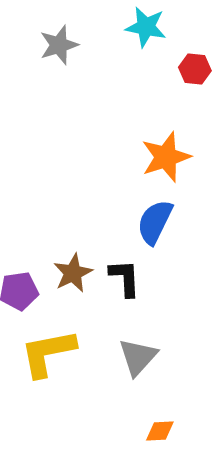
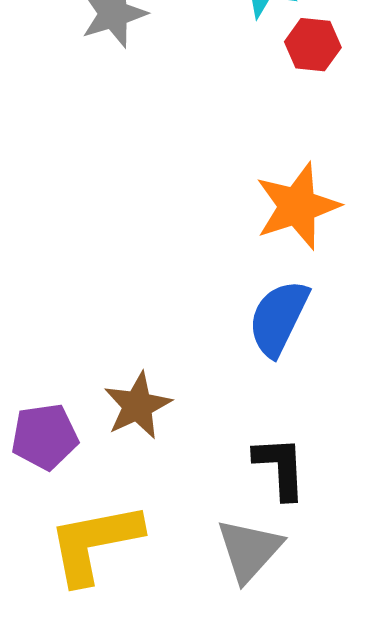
red hexagon: (195, 69) -> (313, 45), moved
black L-shape: (125, 278) -> (280, 468), moved

